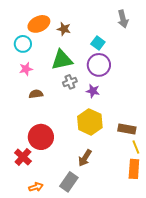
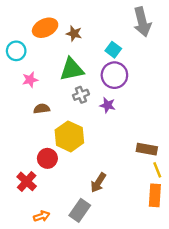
gray arrow: (123, 19) -> (142, 22), size x1.4
cyan circle: (23, 44) -> (16, 51), moved
yellow hexagon: (90, 122) -> (69, 136), moved
red circle: (41, 137) -> (47, 158), size x0.7

